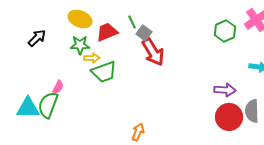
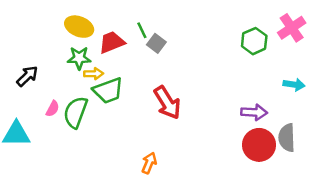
black arrow: (37, 38) -> (27, 76), moved
red arrow: (153, 52) -> (167, 103), moved
green semicircle: (48, 105) -> (76, 112), moved

